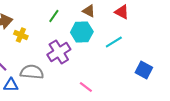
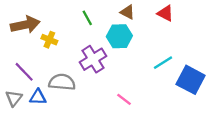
green line: (54, 16) -> (87, 18), turned -64
cyan line: (114, 42) -> (163, 63), moved
blue square: (144, 70) -> (191, 80), size x1.4

